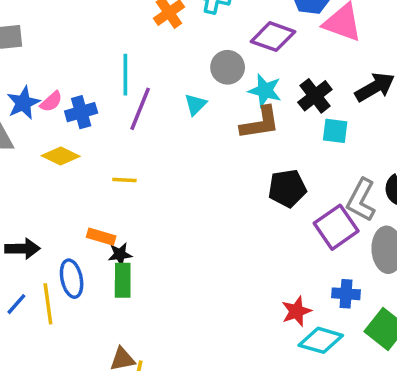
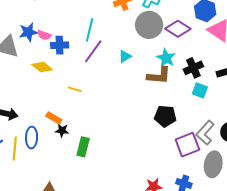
gray circle: (228, 67) -> (149, 25), moved, size x1.4
pink semicircle: (51, 102) -> (44, 35), turned 48
green rectangle: (123, 280) -> (83, 147), moved

